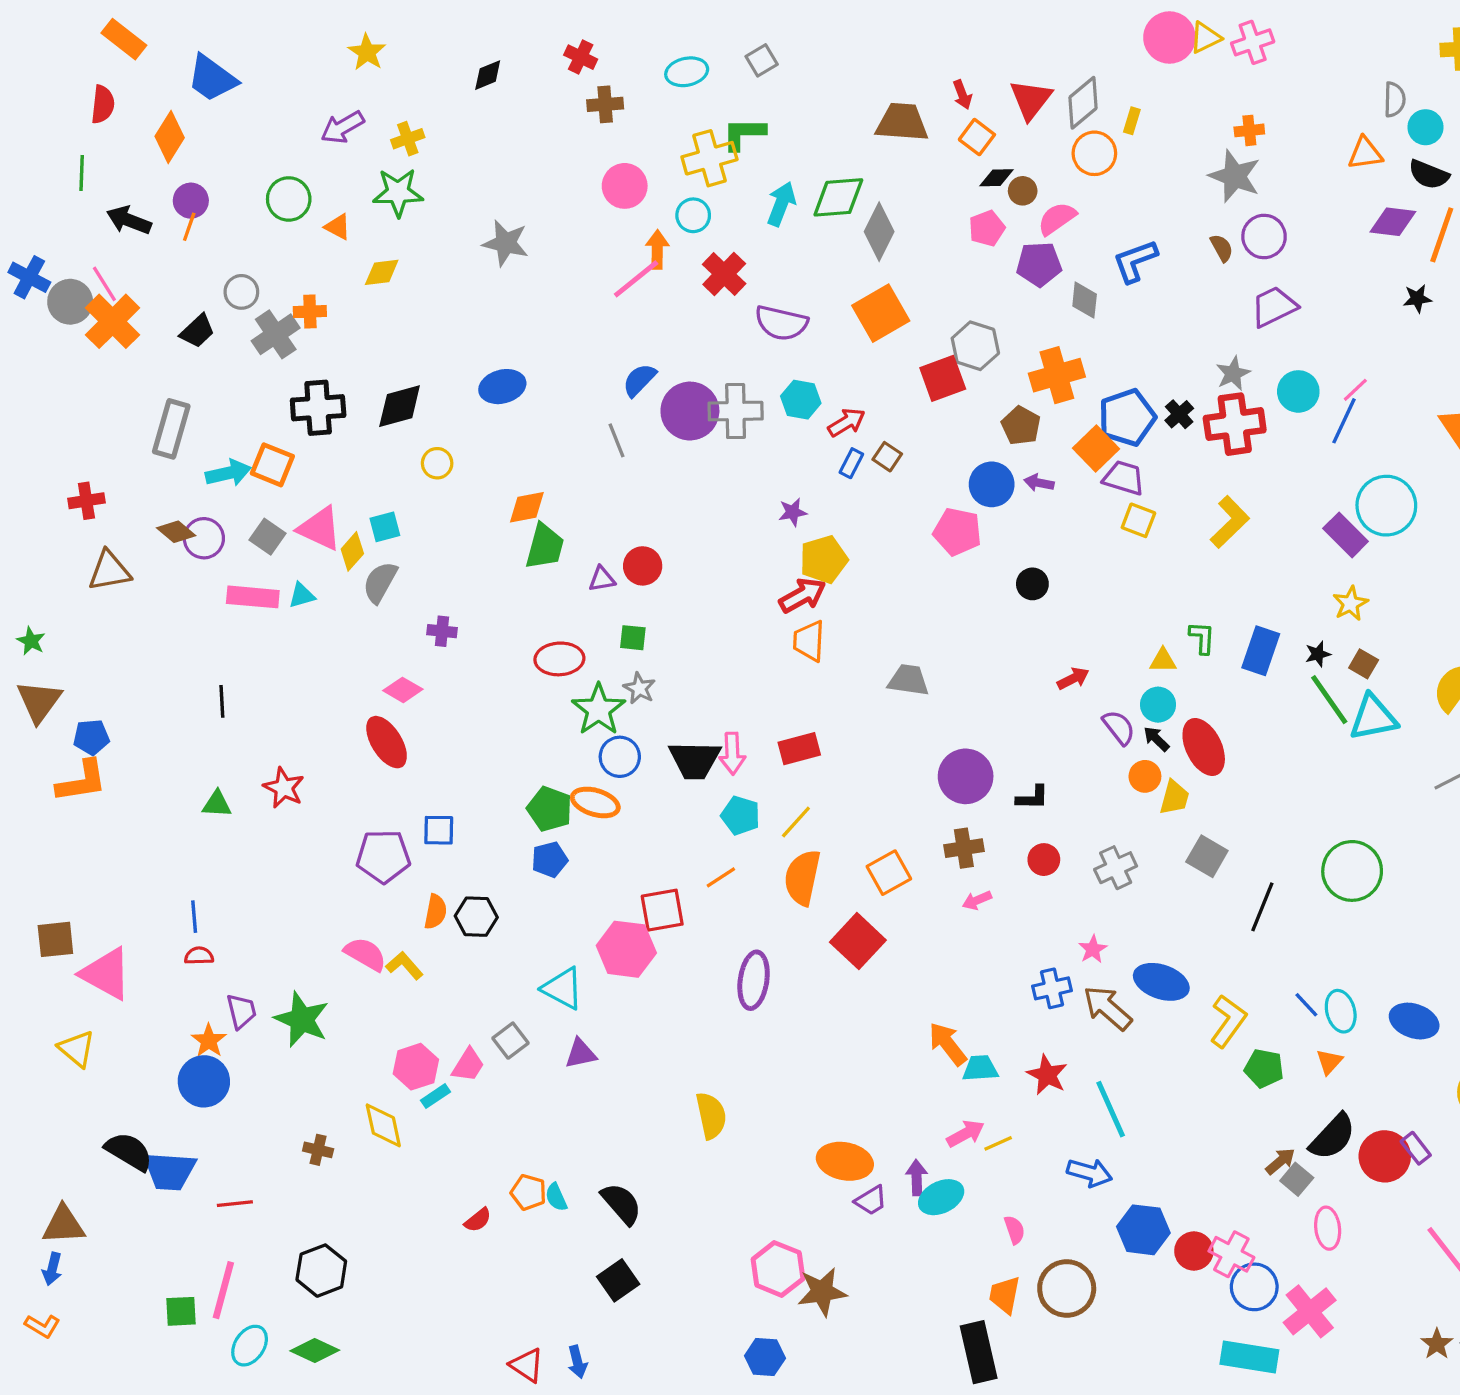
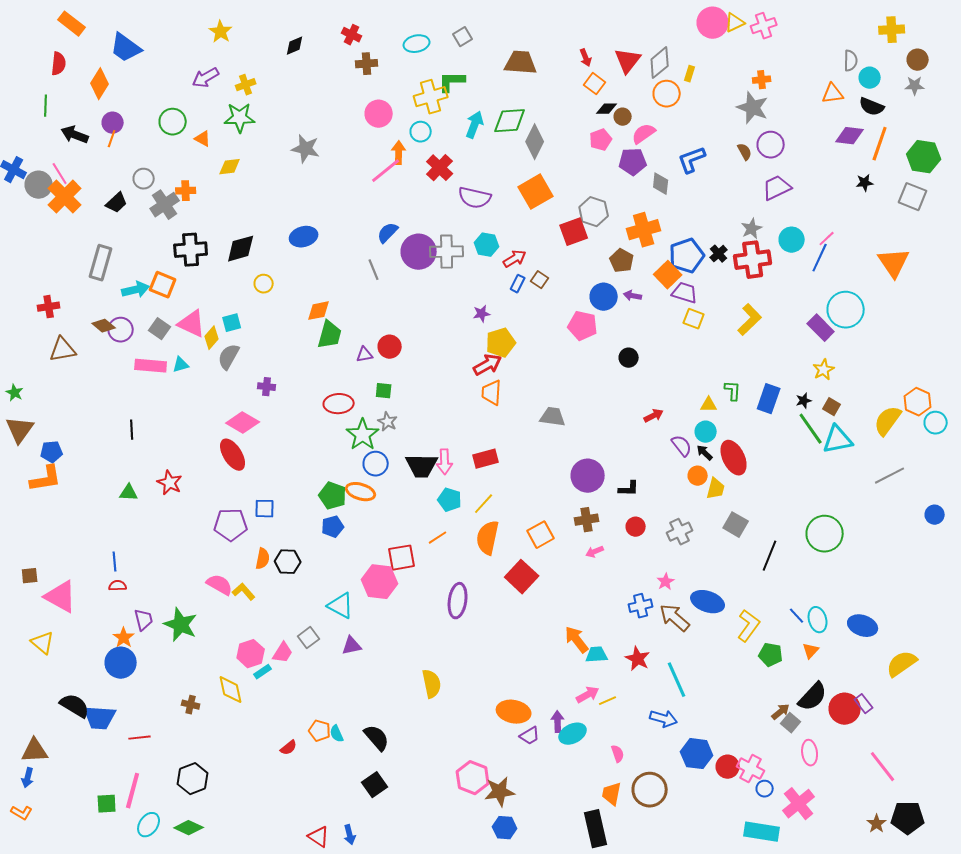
brown trapezoid: (902, 122) -> (521, 63), moved
pink diamond: (403, 690) -> (243, 423), size x1.4
brown square: (55, 939) -> (30, 576), size x0.7
blue circle: (1254, 1287) -> (765, 789), size x0.6
blue hexagon: (765, 1357) -> (505, 828), moved

